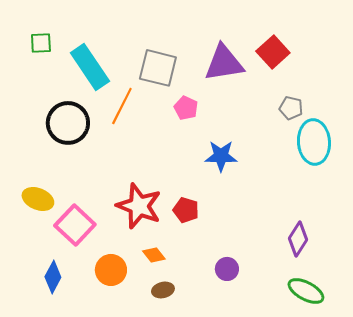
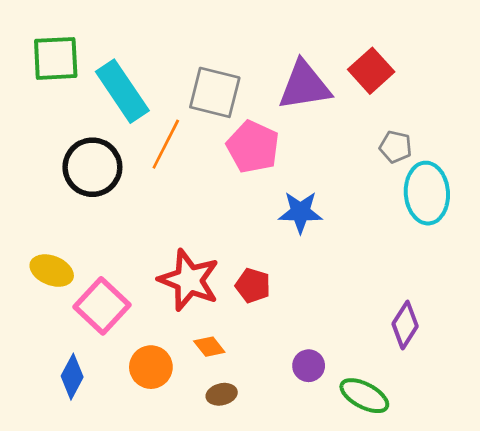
green square: (41, 43) -> (56, 58), size x1.6
pink pentagon: (186, 108) -> (253, 147), size x1.6
green ellipse: (306, 291) -> (364, 396), moved

